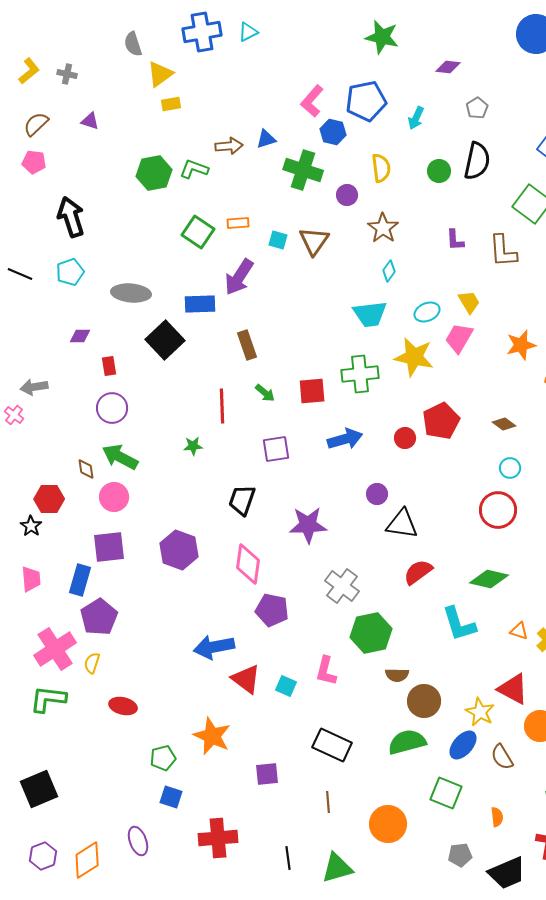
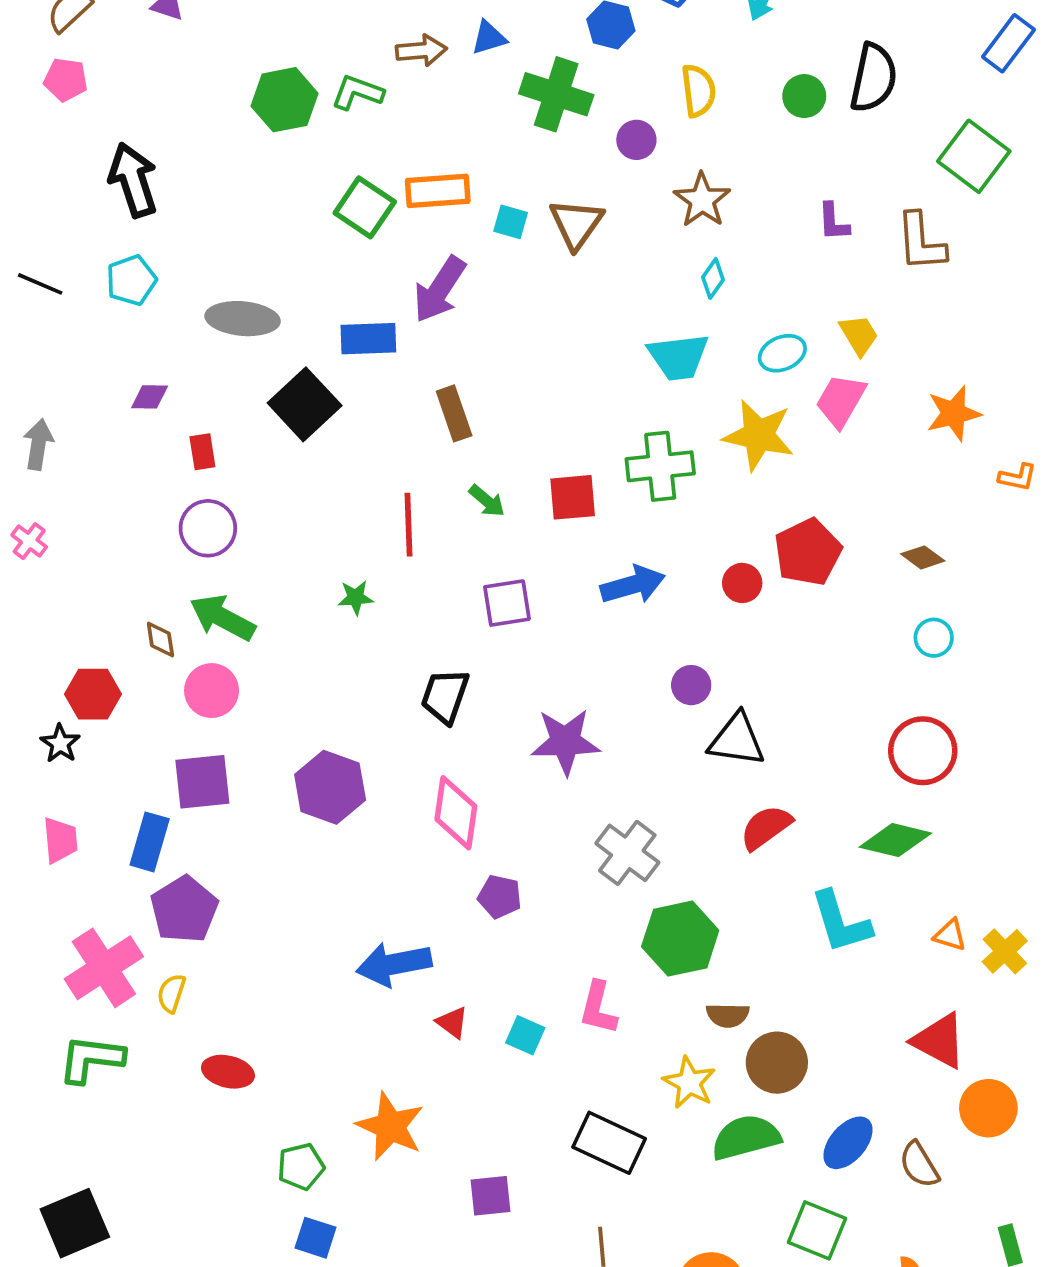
orange rectangle: (238, 223) -> (438, 191), size x1.6
gray arrow: (34, 387) -> (38, 444), moved, turned 108
red circle: (498, 510) -> (923, 751), moved
purple pentagon: (272, 610) -> (500, 897), size x0.7
red triangle: (246, 679) -> (452, 1022), size x0.6
yellow star: (480, 712) -> (689, 1083), moved

